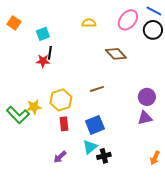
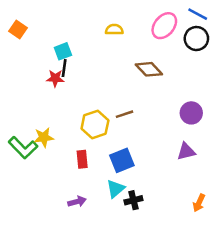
cyan square: (43, 34) -> (63, 51), moved
purple circle: (147, 97) -> (191, 113), moved
yellow hexagon: (61, 100) -> (95, 125), moved
purple arrow: (60, 157) -> (77, 202), turned -152

